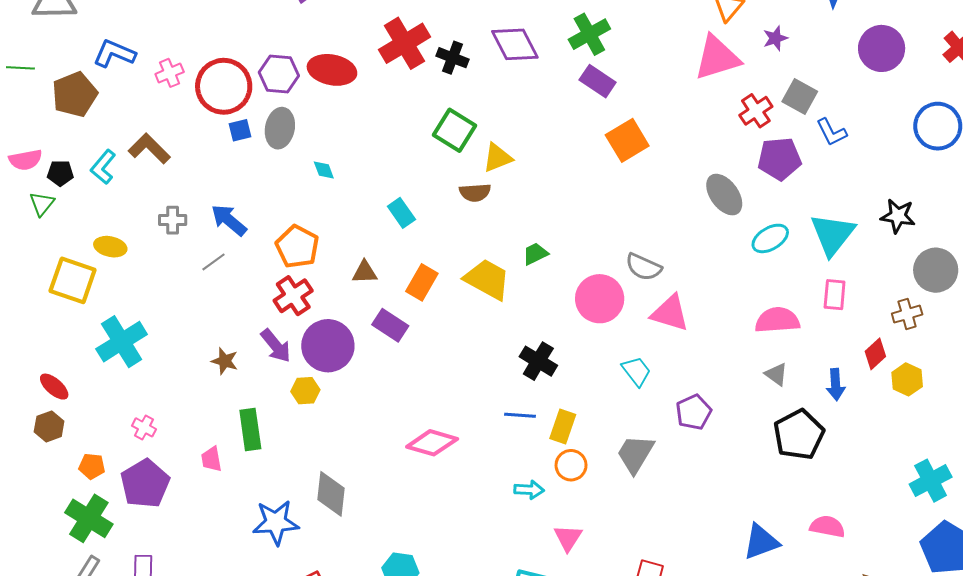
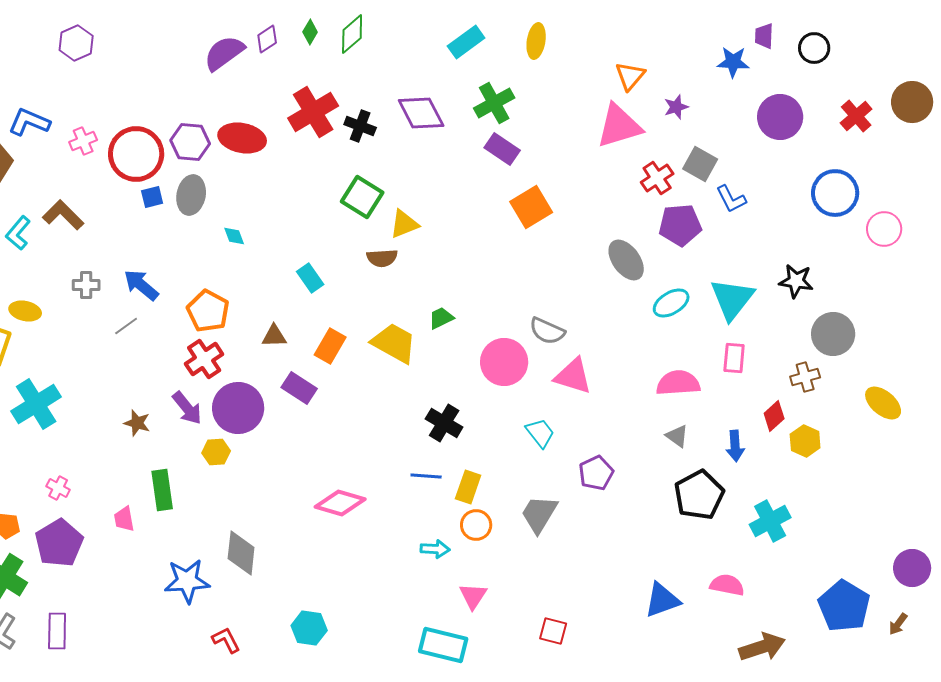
cyan cross: (931, 481) -> (770, 521), moved

